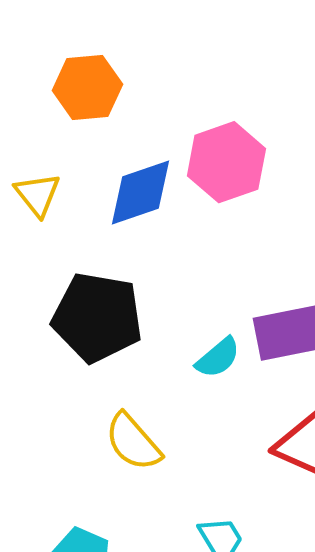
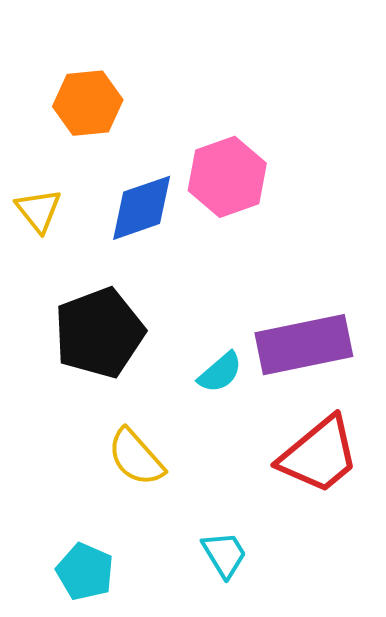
black pentagon: (97, 317) -> (99, 333), turned -30

